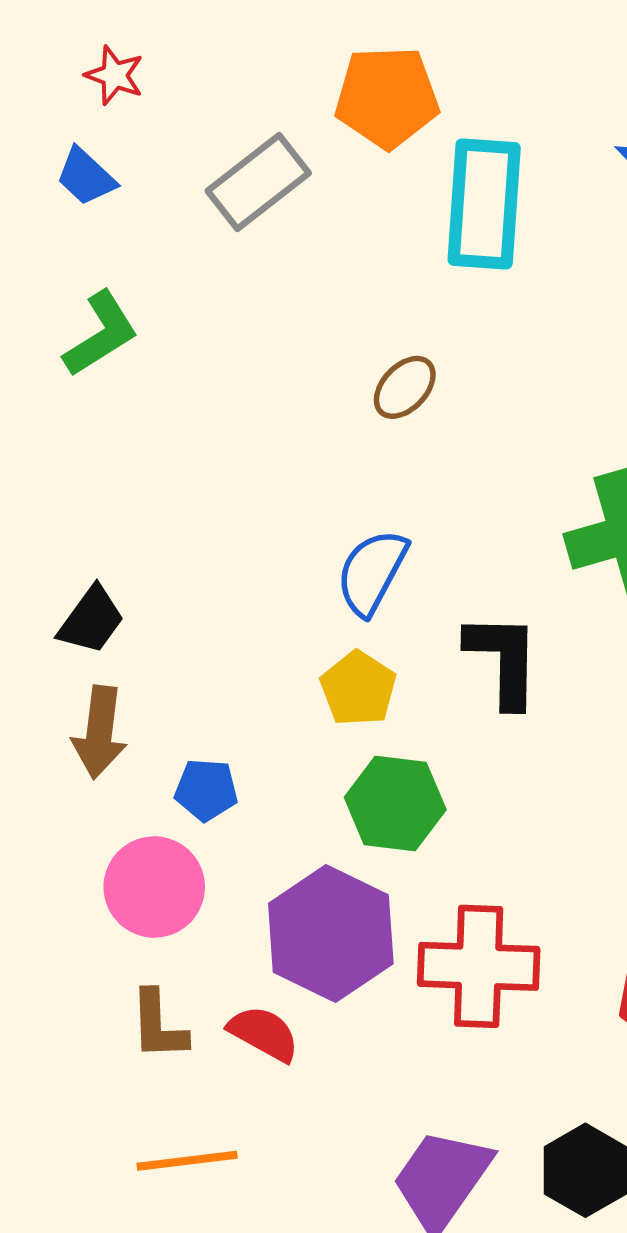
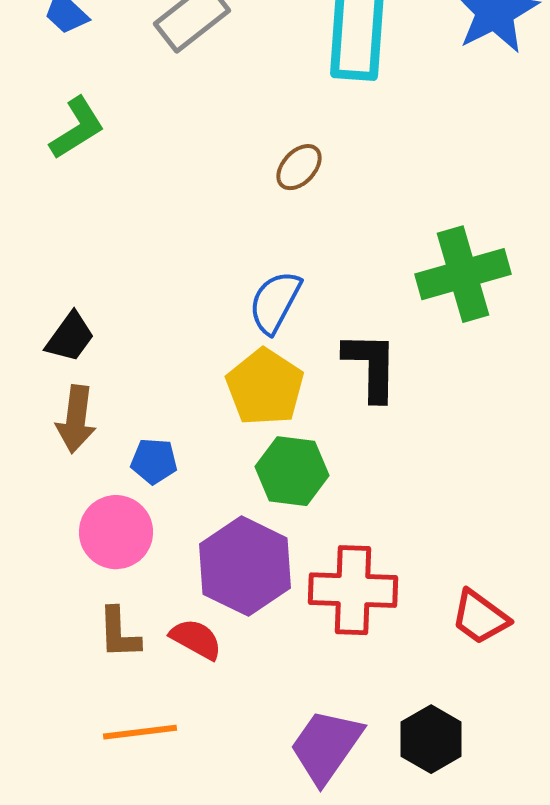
yellow pentagon: (358, 689) -> (265, 387), size x1.4

